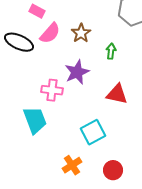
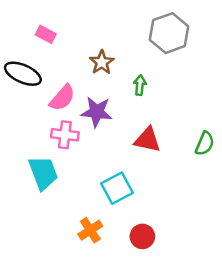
pink semicircle: (50, 33) -> (62, 98), moved
purple star: (77, 72) -> (97, 112), turned 30

